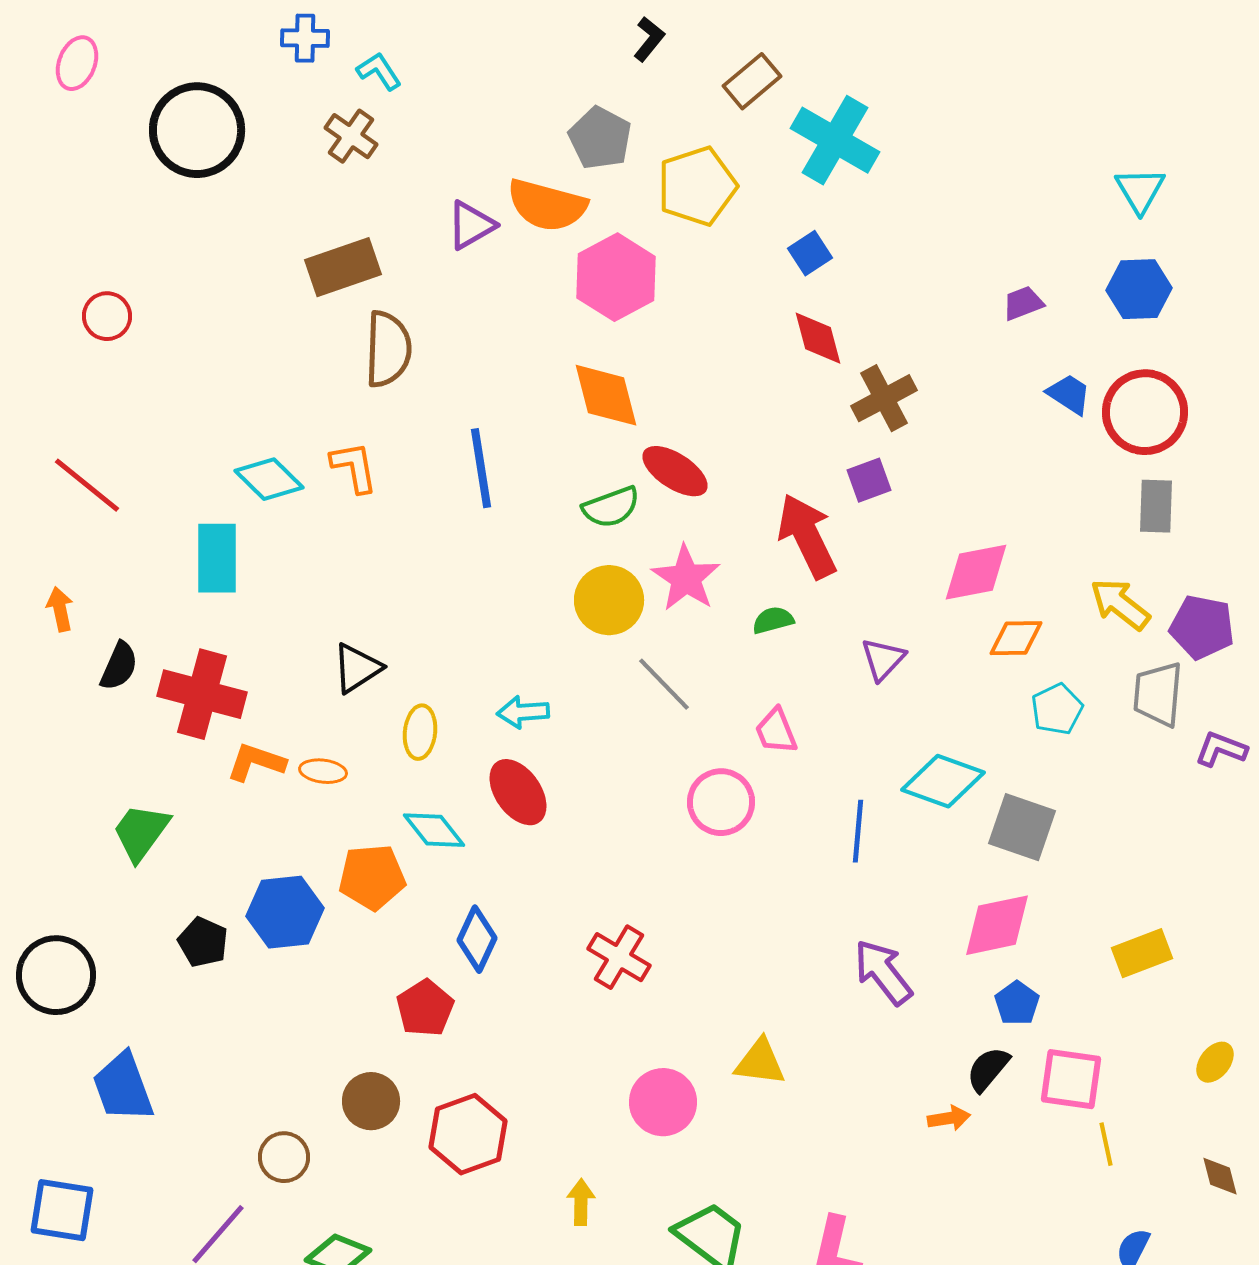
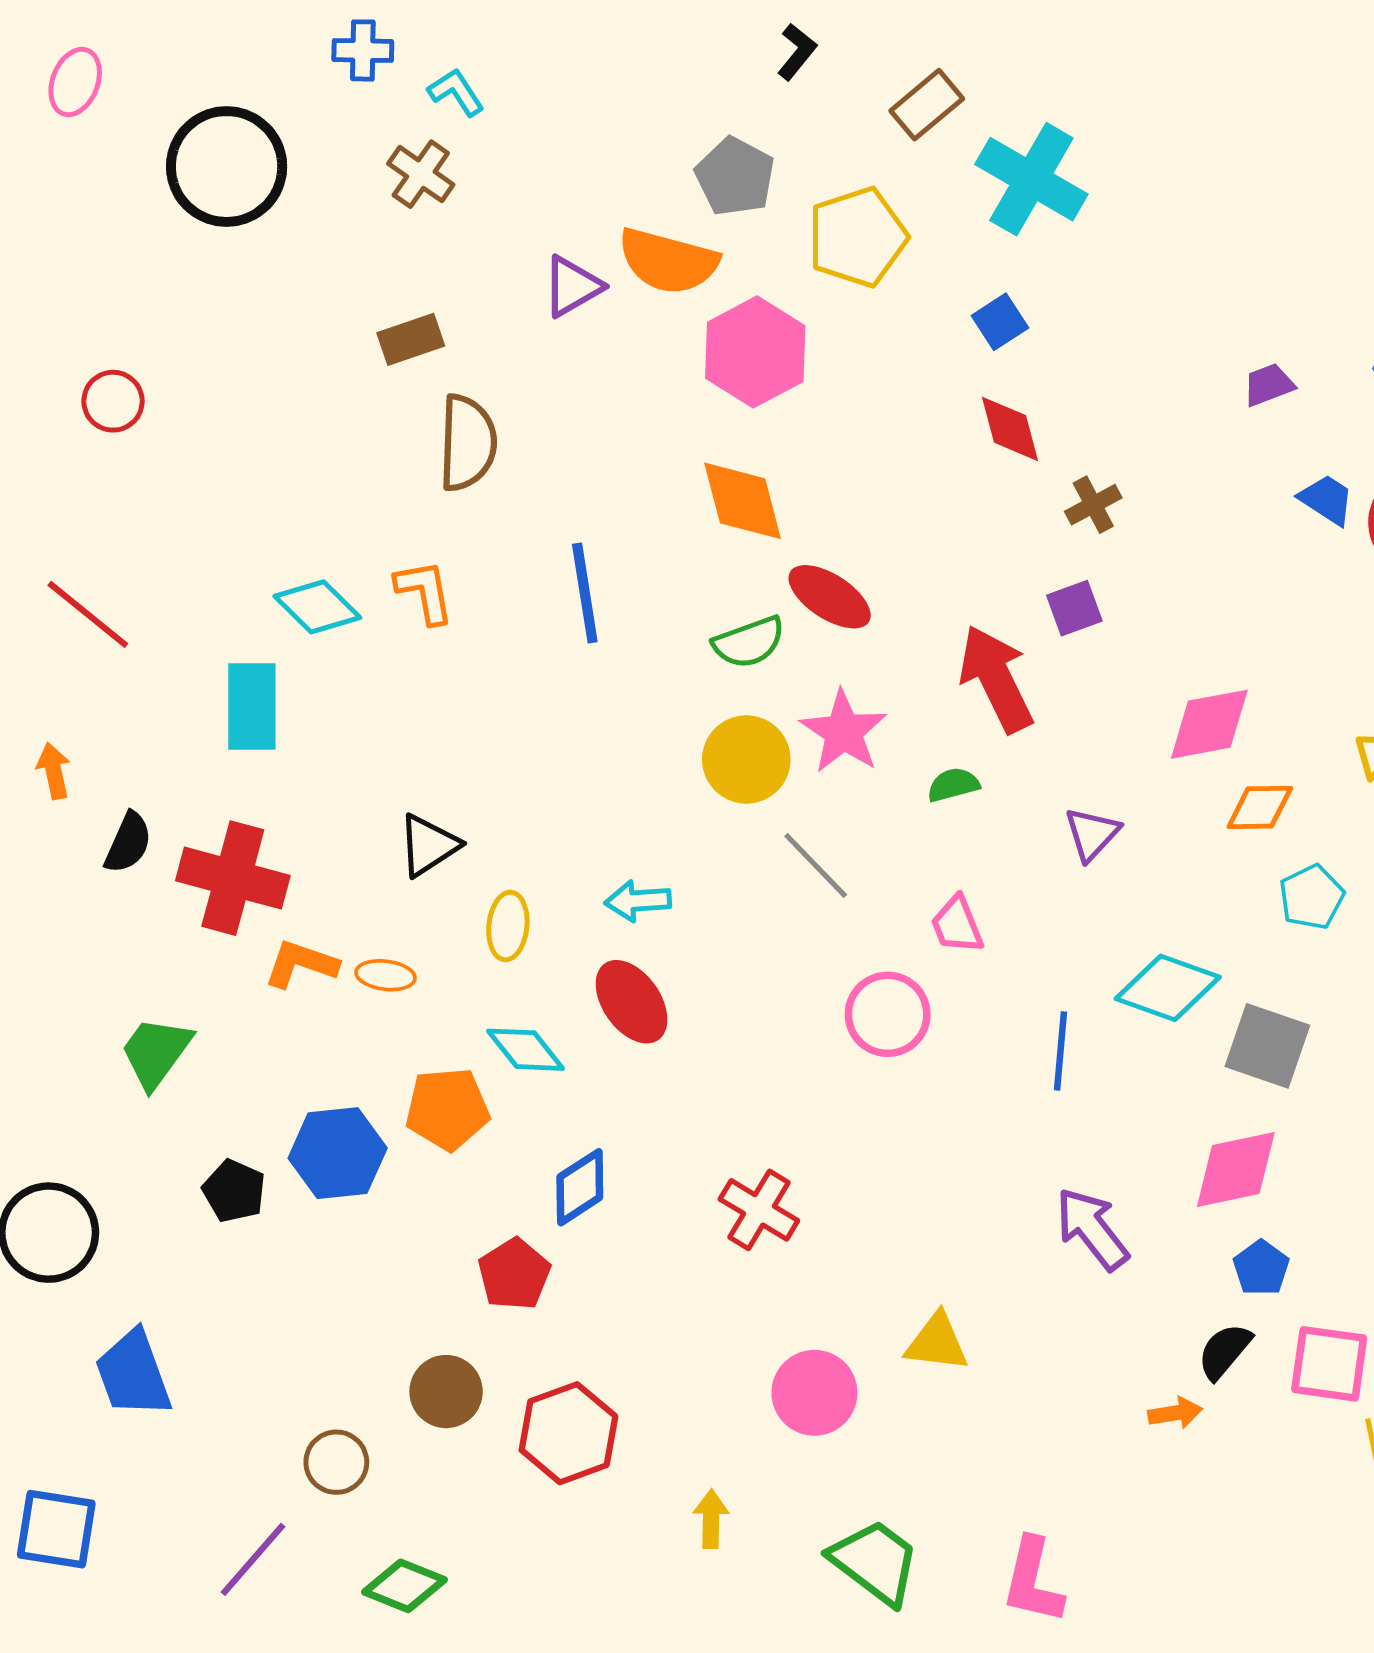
brown rectangle: (343, 267) -> (411, 339), size x0.7
brown cross: (884, 398) -> (1093, 505), size x0.7
blue diamond: (477, 939) -> (580, 1187), turned 32

